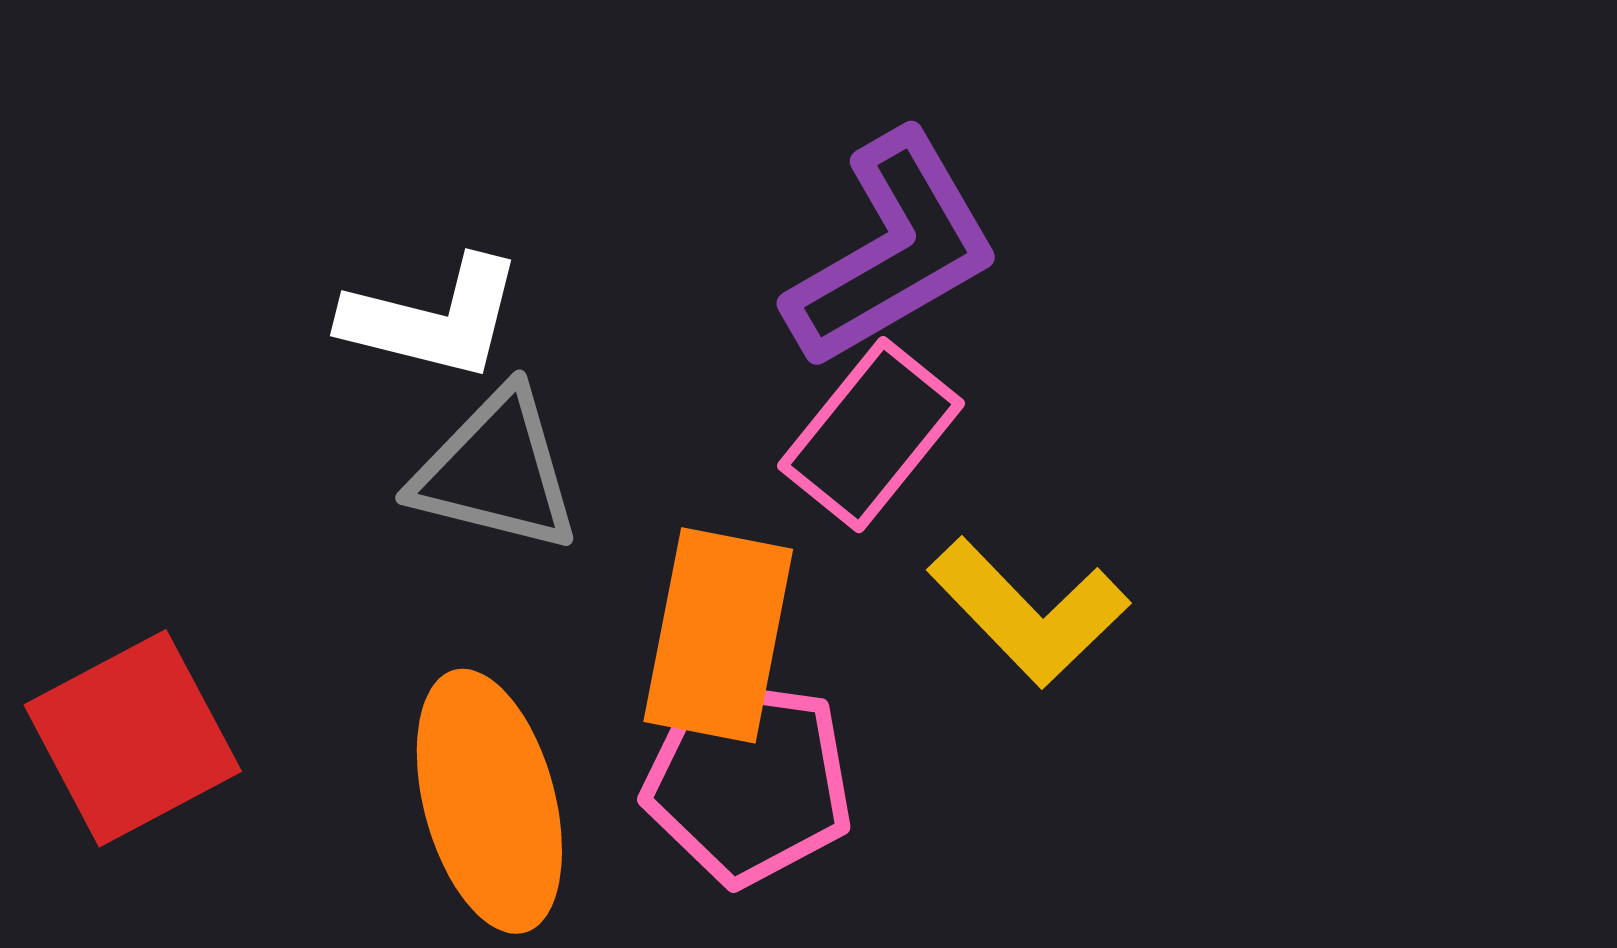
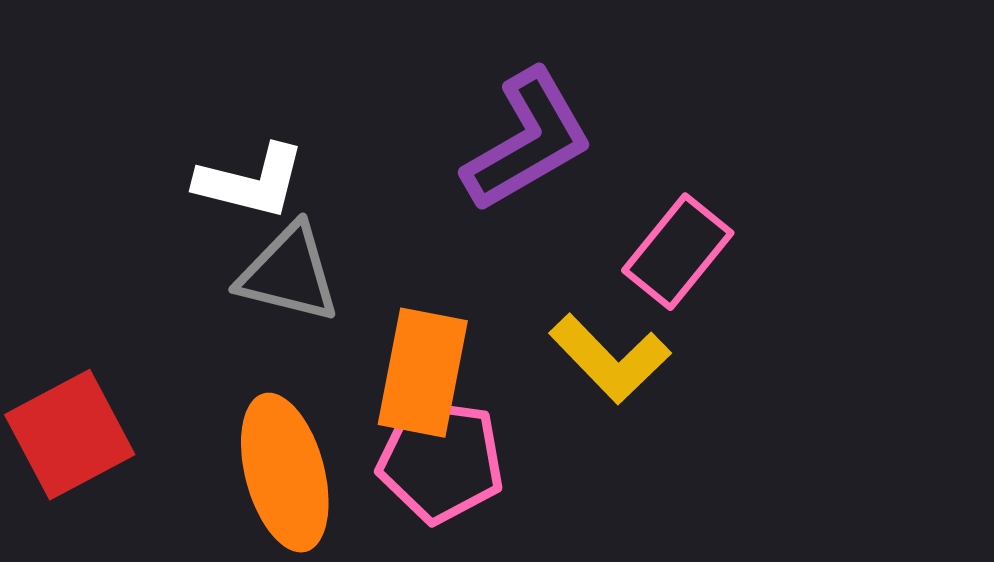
pink rectangle: (871, 435) -> (678, 252), moved

